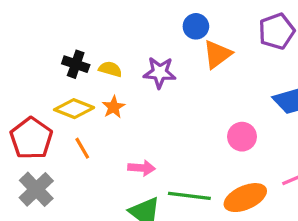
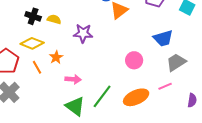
purple star: (160, 72) -> (83, 33), moved
orange star: (114, 107) -> (56, 57), moved
green line: (189, 196) -> (102, 96), turned -60

